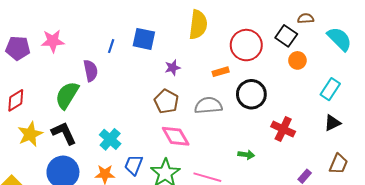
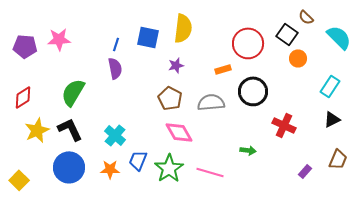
brown semicircle: (306, 18) -> (306, 17), turned -133
yellow semicircle: (198, 25) -> (183, 28), moved
purple semicircle: (91, 71) -> (115, 68), moved

